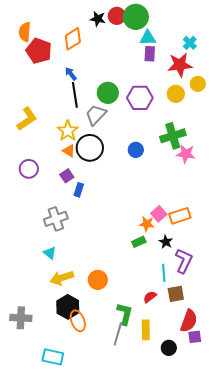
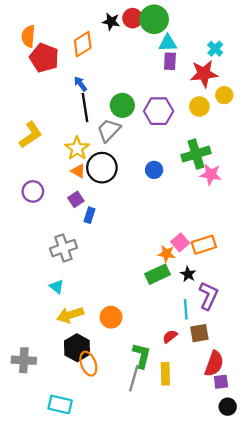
green rectangle: (139, 242) -> (157, 274), size x1.5
black circle: (169, 348) -> (228, 407), moved

